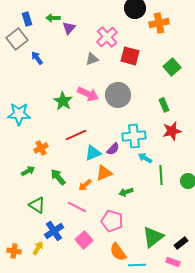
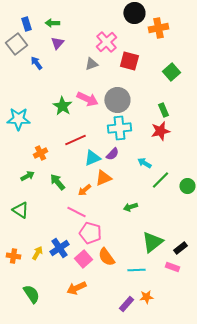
purple triangle: (69, 28) -> (57, 43), moved
red star: (172, 131) -> (160, 131), moved
cyan cross: (134, 136) -> (119, 128), moved
green line: (161, 175) -> (160, 180), turned 48
green arrow: (126, 192) -> (130, 207), moved
green triangle: (37, 205) -> (20, 210), moved
pink pentagon: (112, 221) -> (90, 233), moved
blue cross: (54, 231) -> (59, 248), moved
pink square: (84, 240) -> (83, 259), moved
orange semicircle: (118, 252) -> (106, 257), moved

